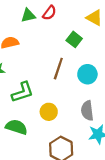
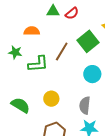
green square: (74, 39) -> (88, 41), size x1.5
brown line: (58, 69) -> (62, 51), moved
green L-shape: (23, 92) -> (38, 64), moved

